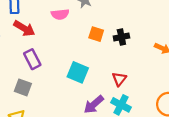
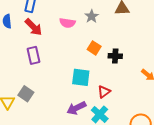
cyan square: (78, 72) -> (81, 77), moved, turned -30
gray square: (23, 87) -> (26, 94), moved

